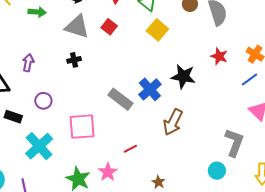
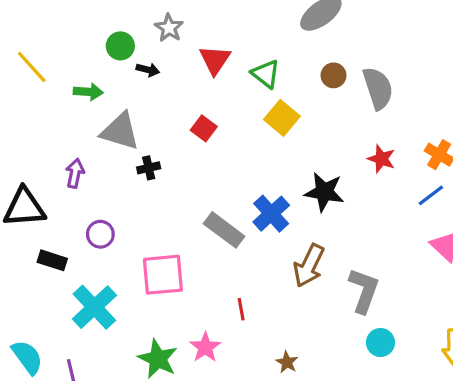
gray triangle: (77, 27) -> (120, 131), moved
red square: (109, 27) -> (204, 128), moved
gray L-shape: (234, 143) -> (364, 291), moved
red line: (130, 149) -> (241, 309), turned -72

